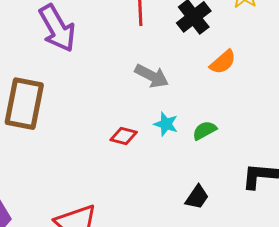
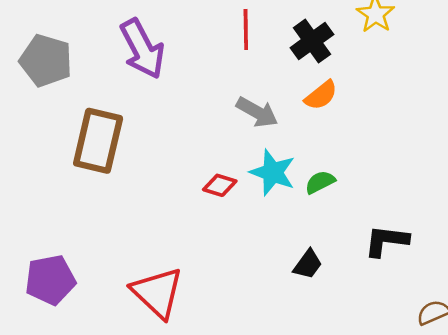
orange semicircle: (223, 62) -> (321, 95), moved
cyan star: (166, 124) -> (273, 172), size x1.5

